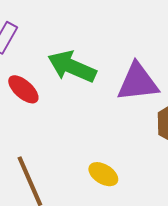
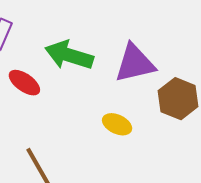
yellow ellipse: (103, 174) -> (117, 124), moved

